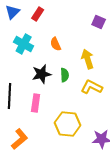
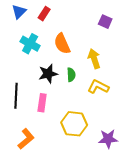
orange semicircle: (56, 44) -> (62, 44), size x1.5

